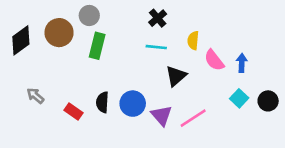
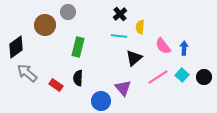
black diamond: (21, 40) -> (16, 47), moved
yellow semicircle: (193, 40) -> (140, 27), moved
green rectangle: (97, 46) -> (78, 47), moved
gray arrow: (35, 96) -> (27, 73), size x1.5
blue circle: (133, 104) -> (101, 101), moved
pink line: (193, 118) -> (158, 77), moved

